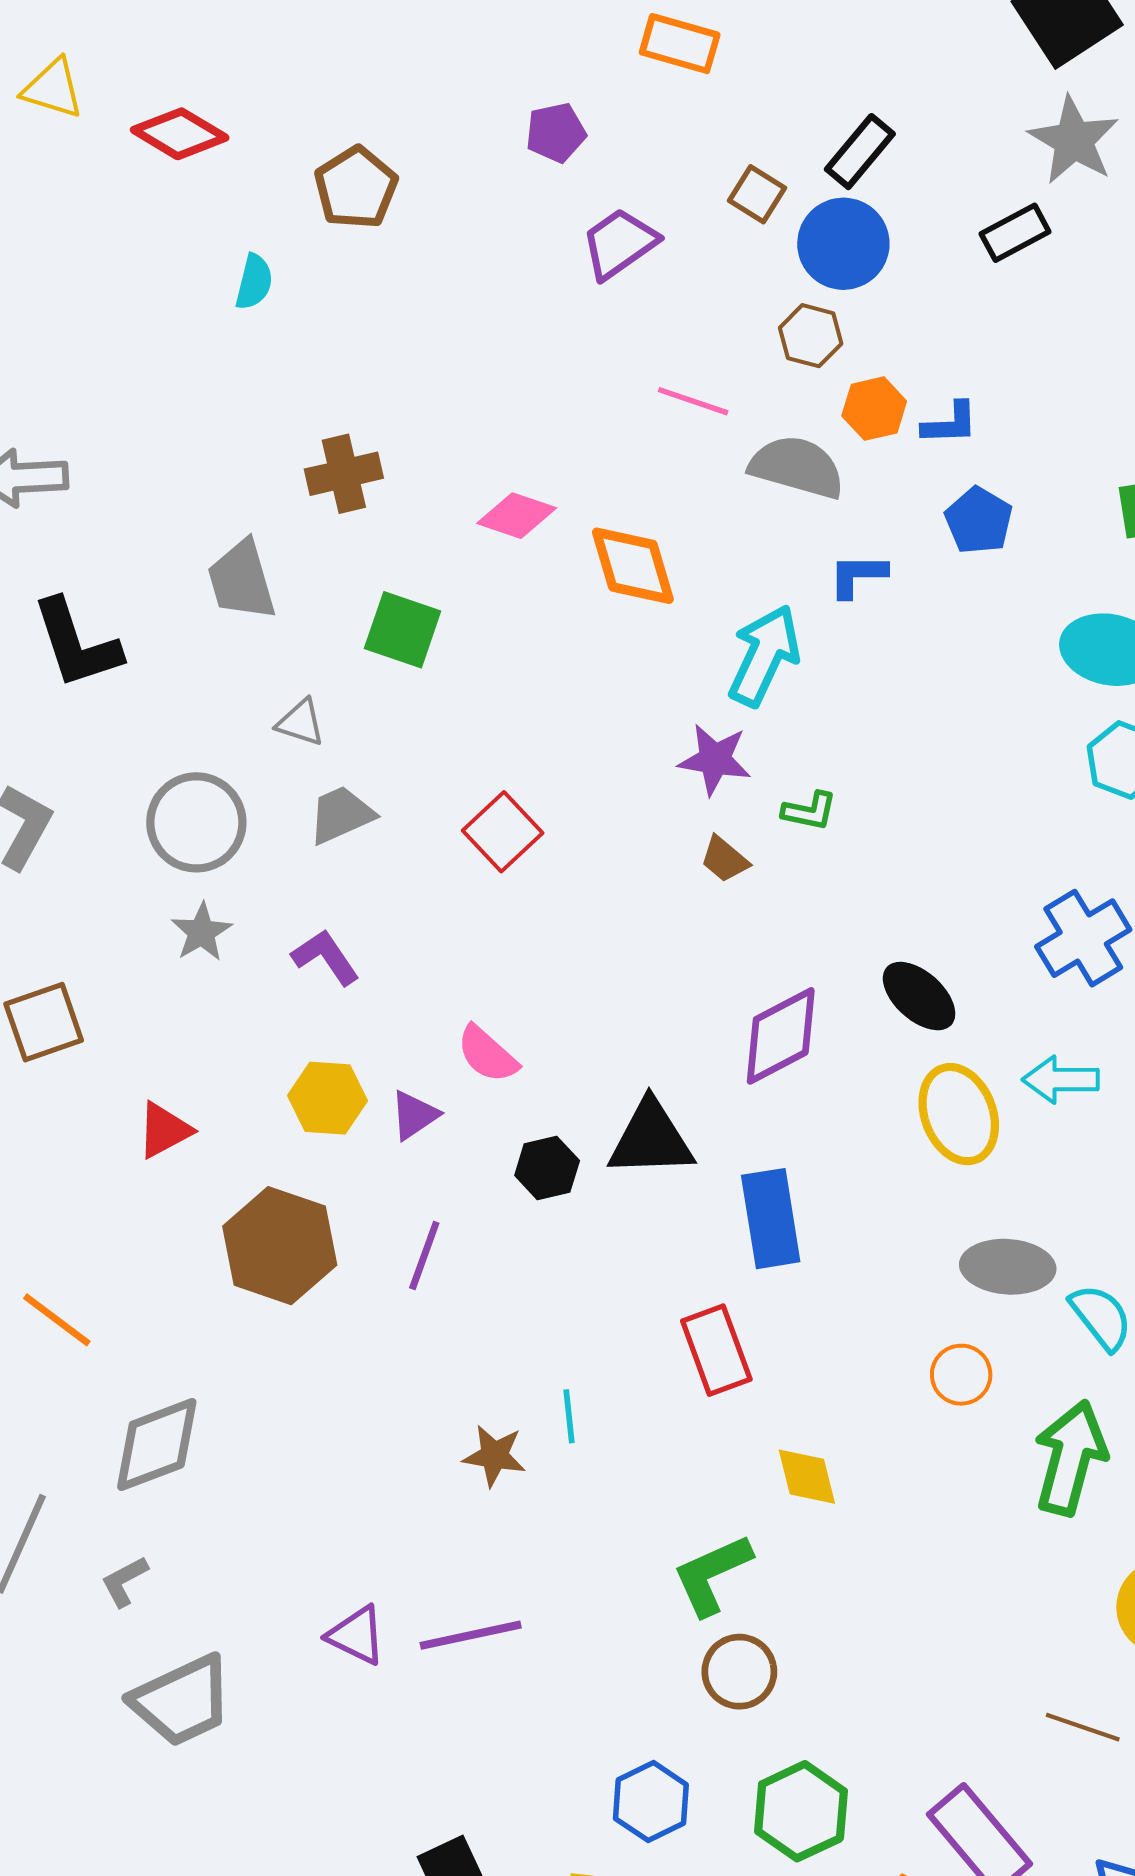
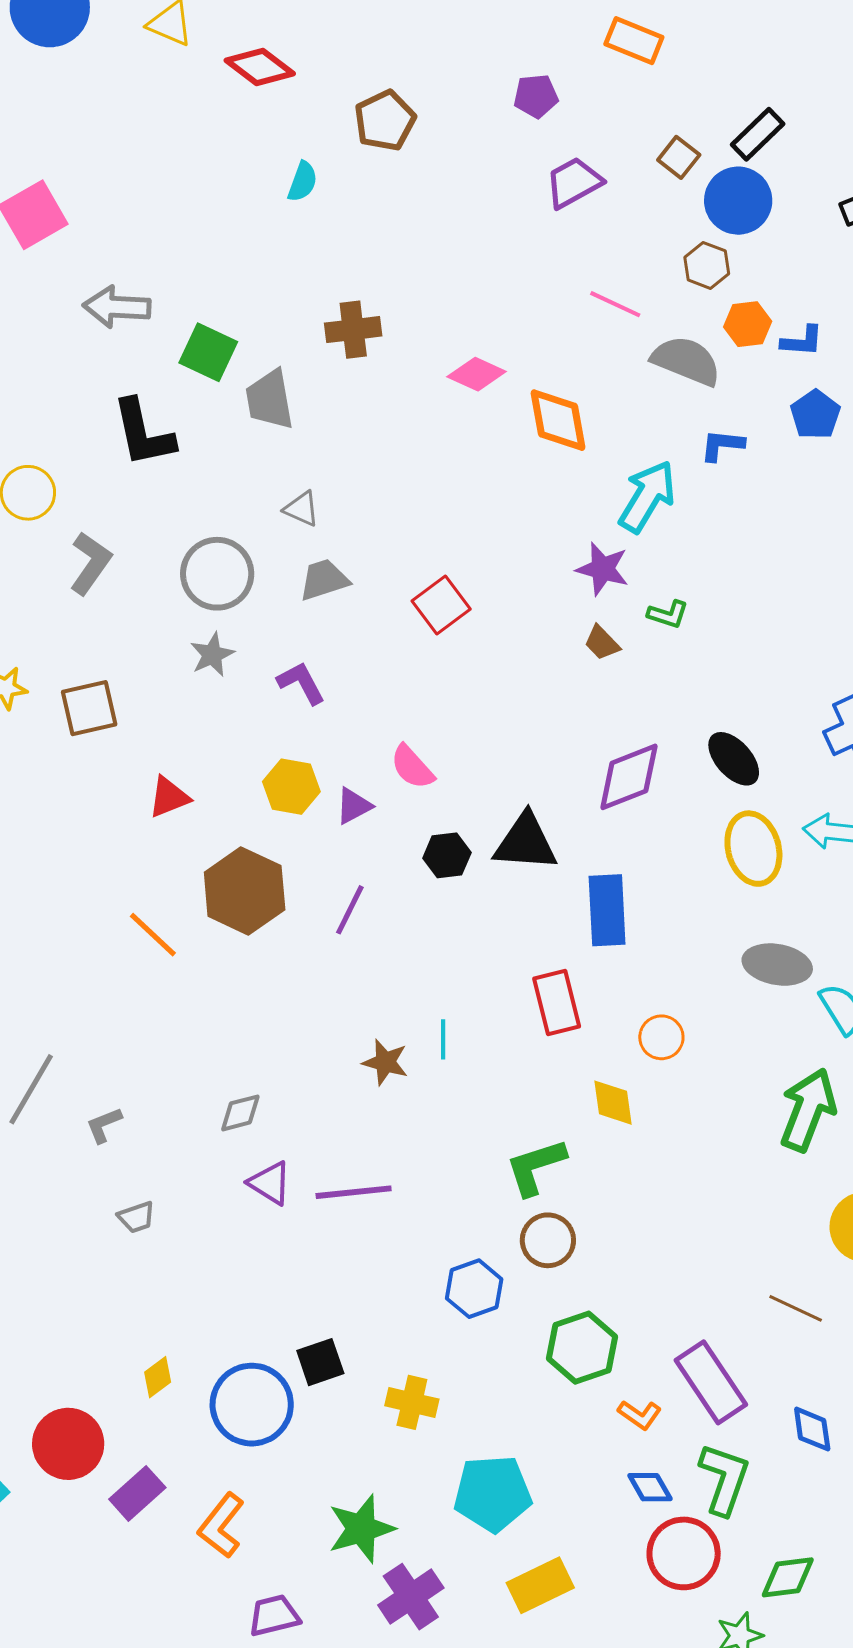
green square: (403, 630) -> (208, 352), moved
orange line: (57, 1320) -> (153, 935), moved
orange circle: (961, 1375) -> (661, 1037), moved
gray diamond: (157, 1445) -> (240, 1113), moved, size x0.6
gray trapezoid: (182, 1701) -> (136, 1217), size x0.5
blue hexagon: (651, 1802) -> (474, 1289), moved

